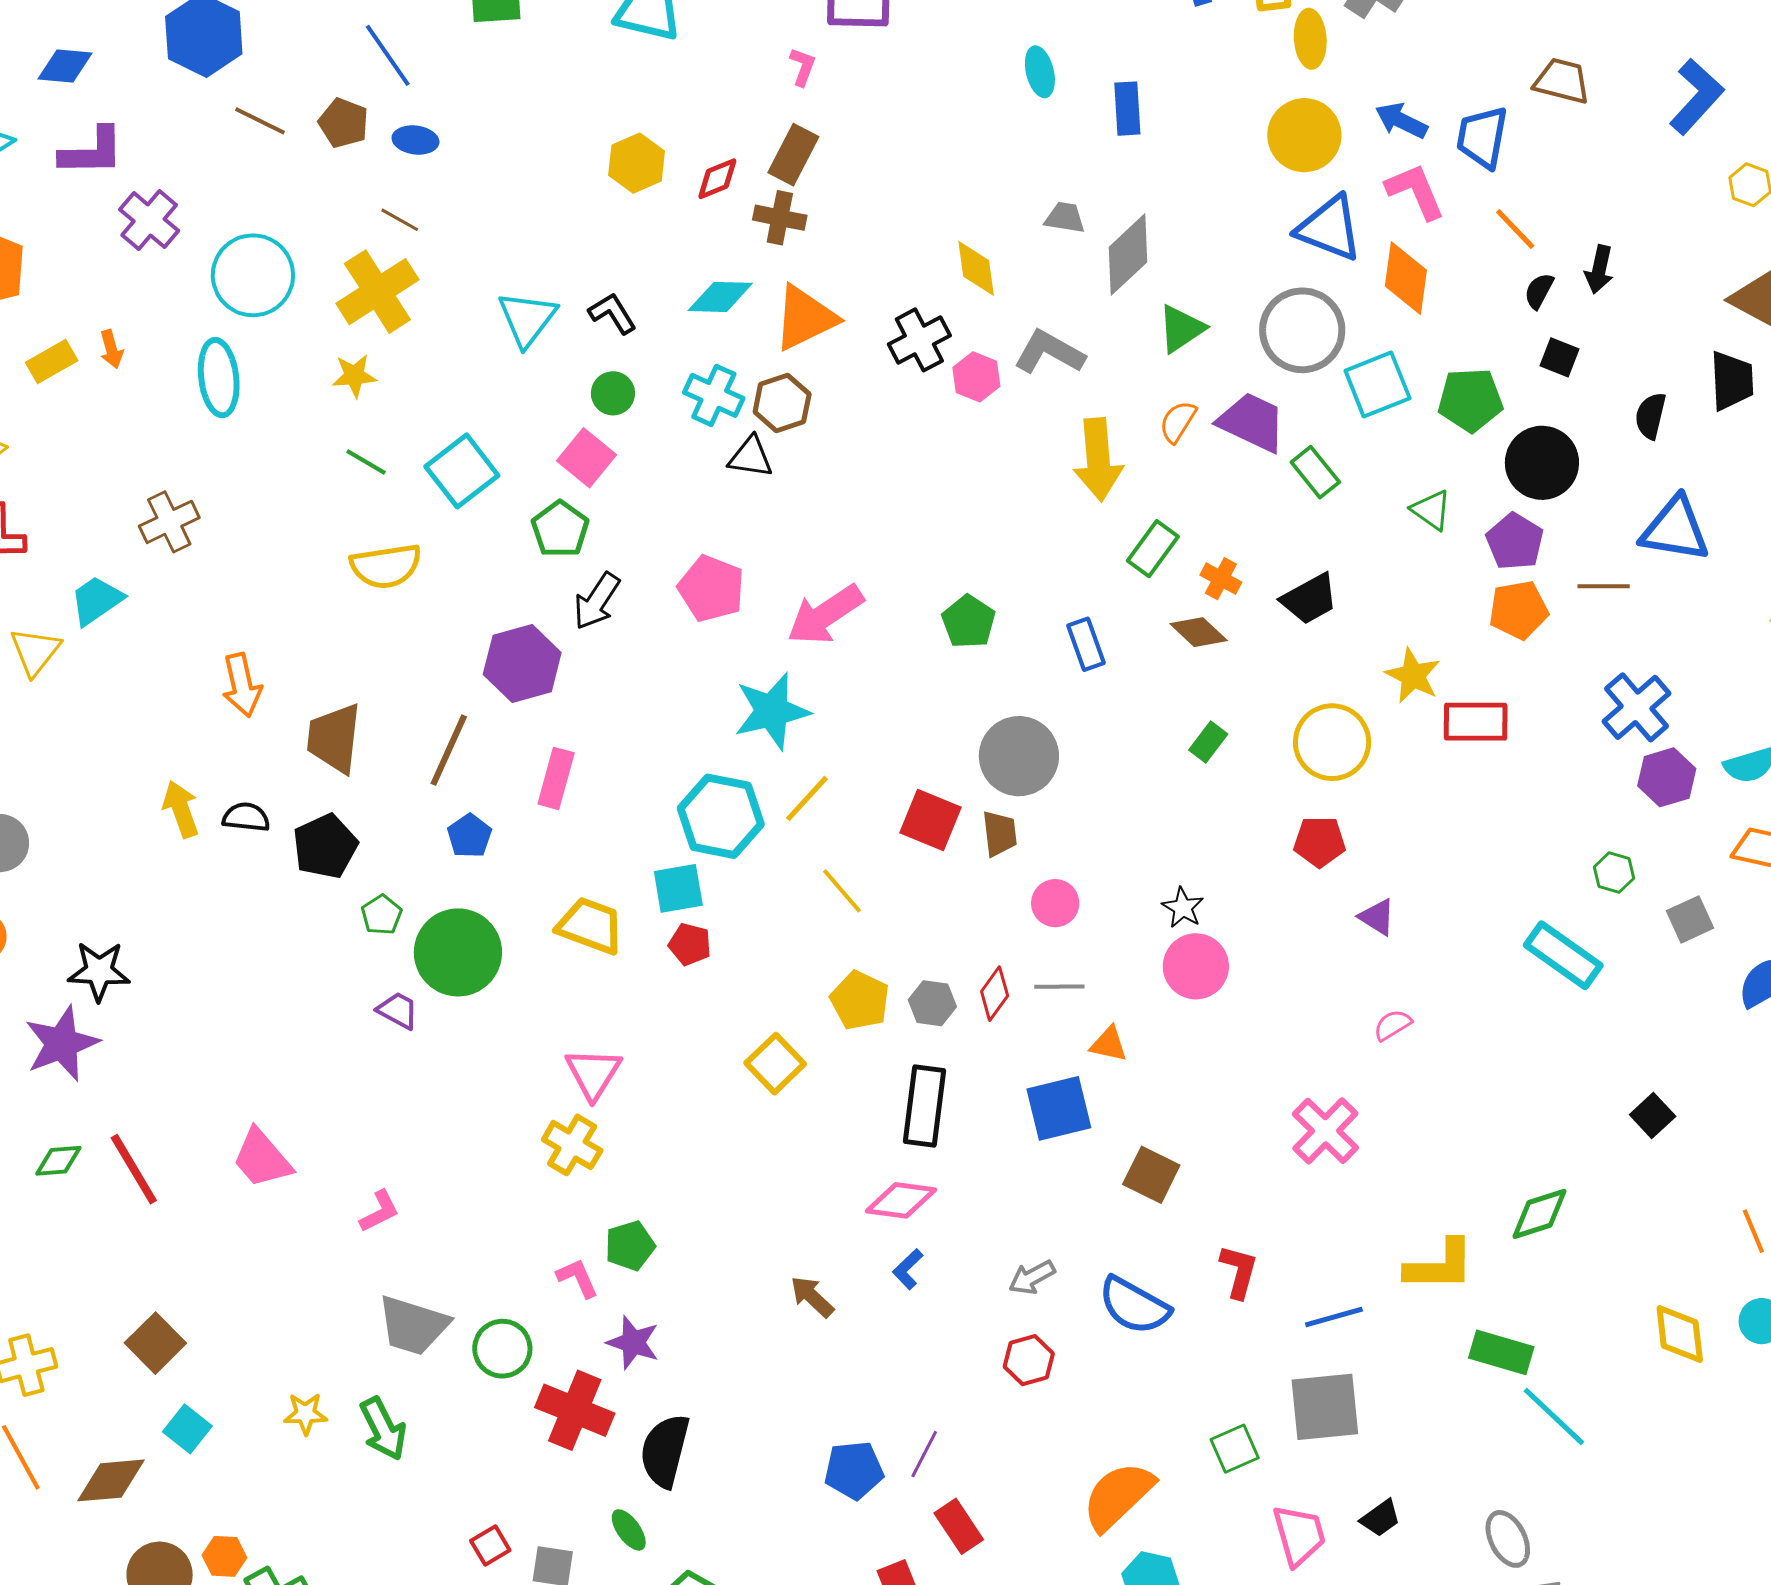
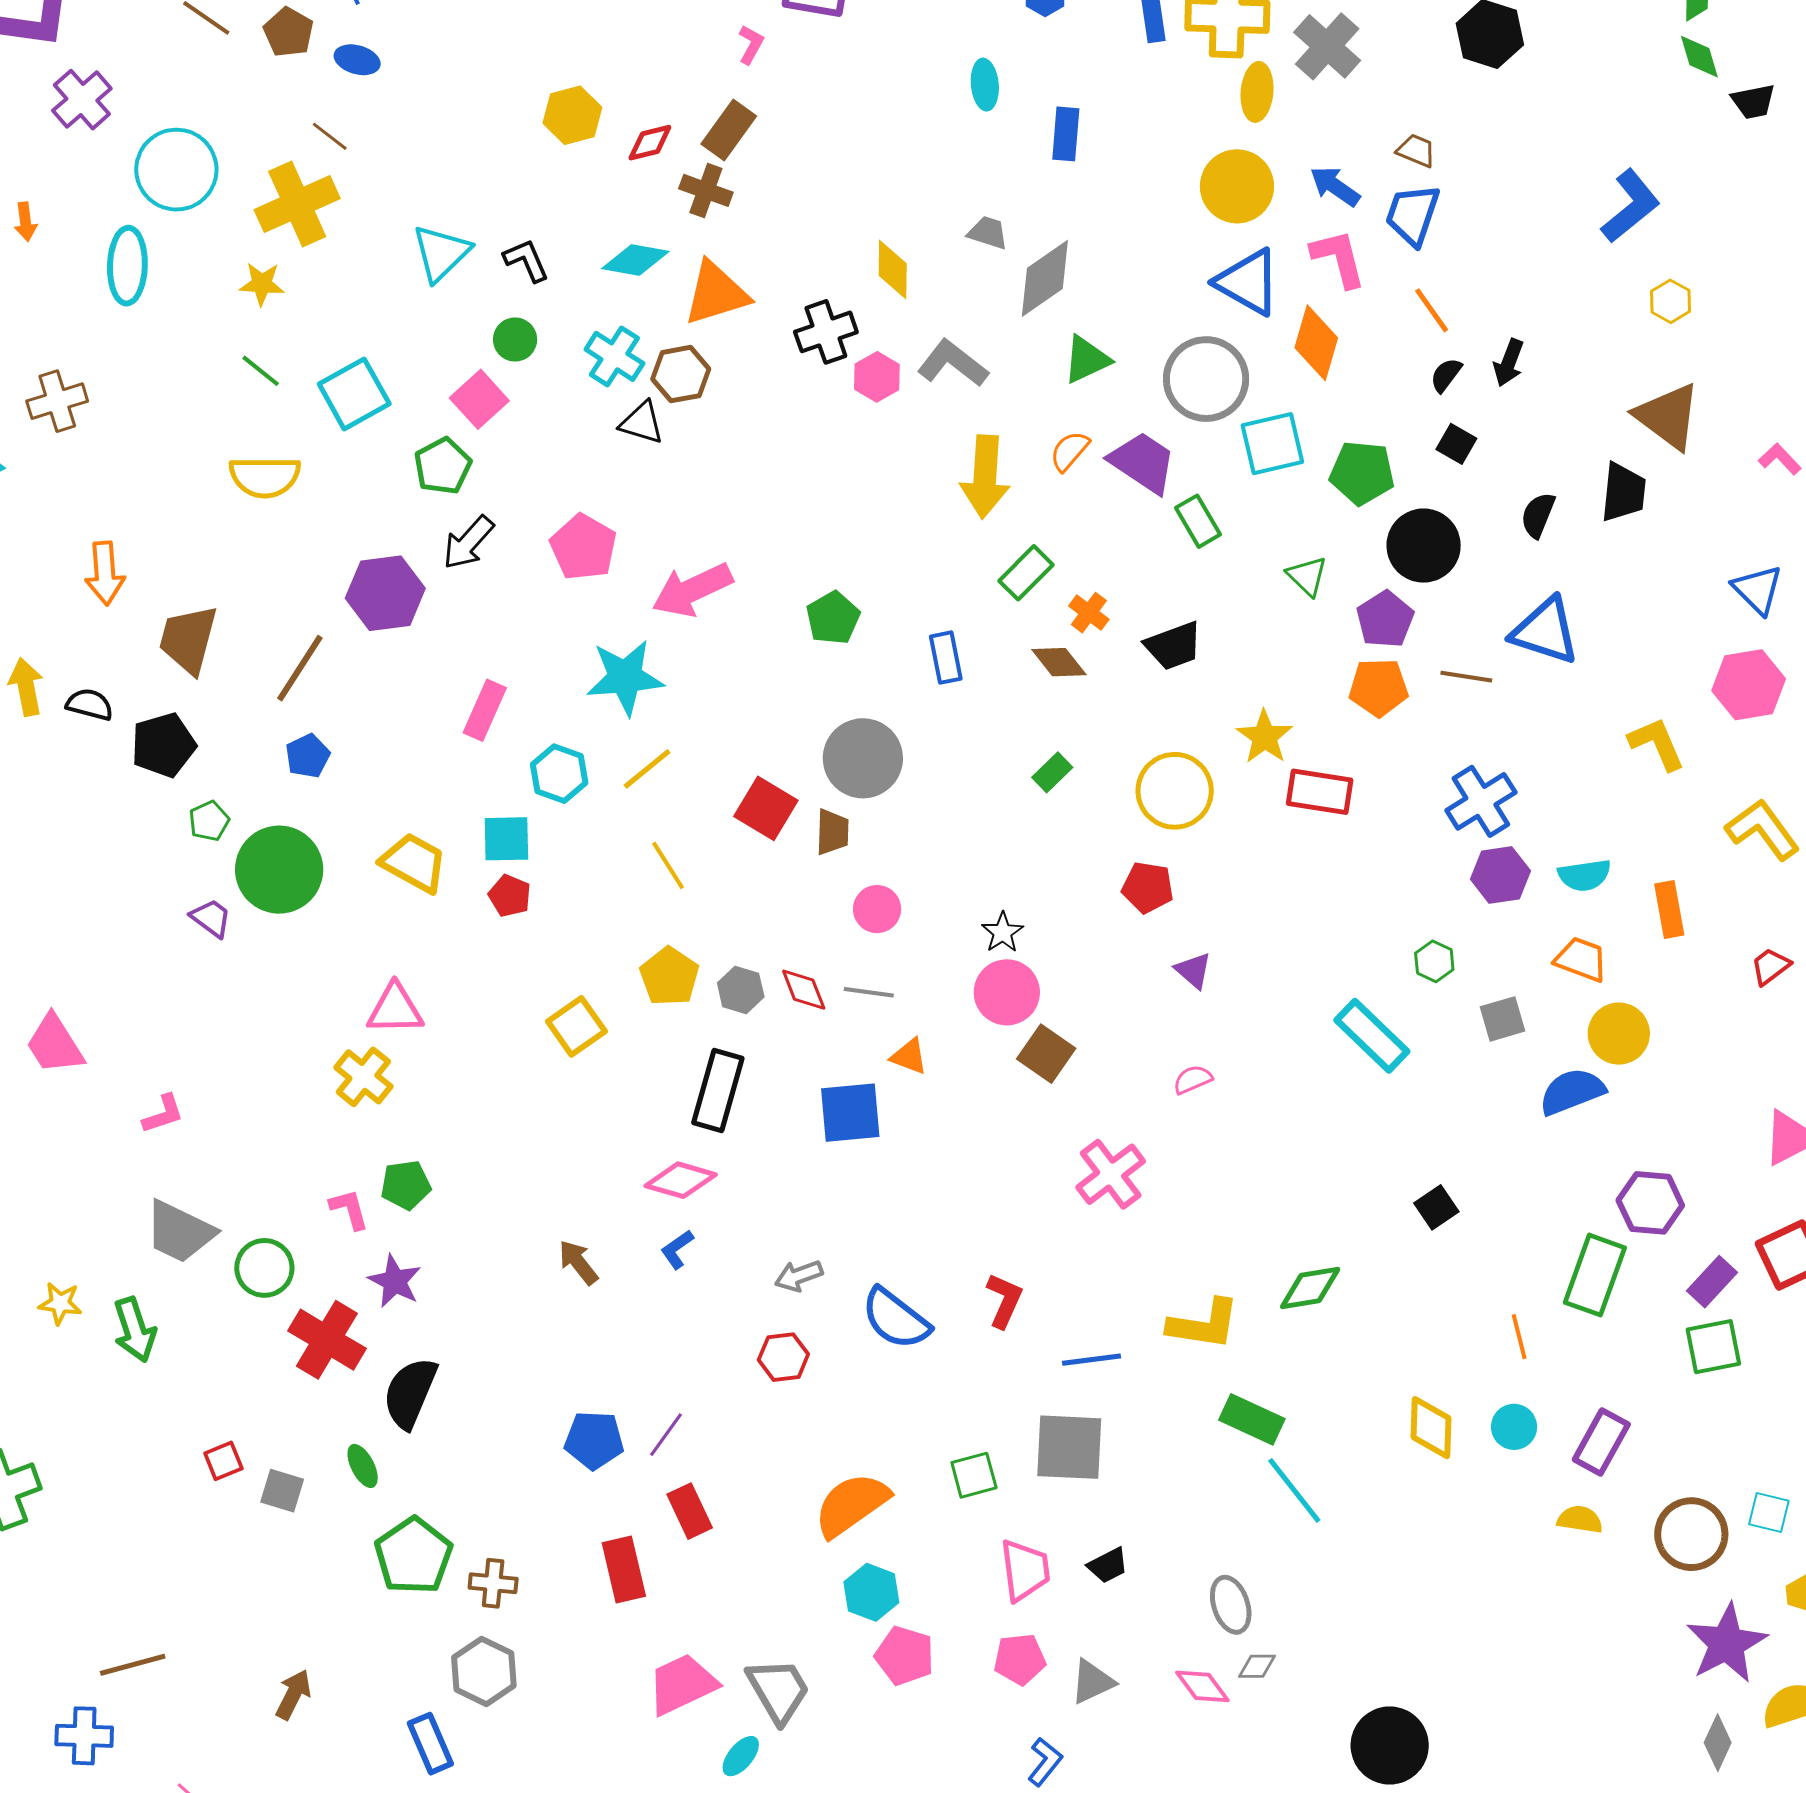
brown trapezoid: (1562, 81) -> (1416, 151), moved, size x0.7
pink rectangle: (556, 778) -> (485, 710), moved
cyan hexagon: (721, 816) -> (559, 774), size x0.7
red diamond: (995, 994) -> (804, 990), turned -66
pink triangle: (593, 1073) -> (395, 1009), turned 48
brown square: (1151, 1175) -> (1046, 1054), moved

